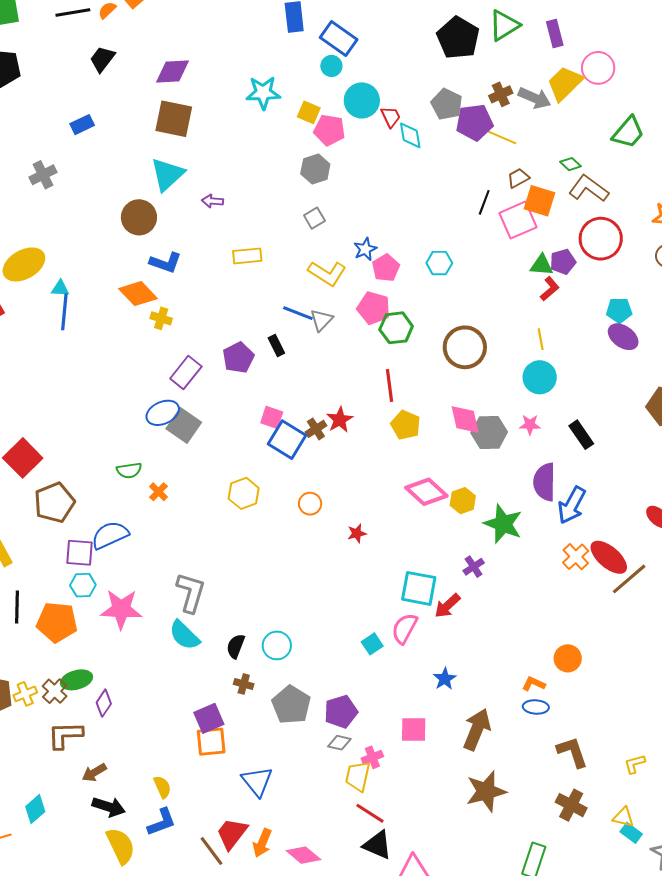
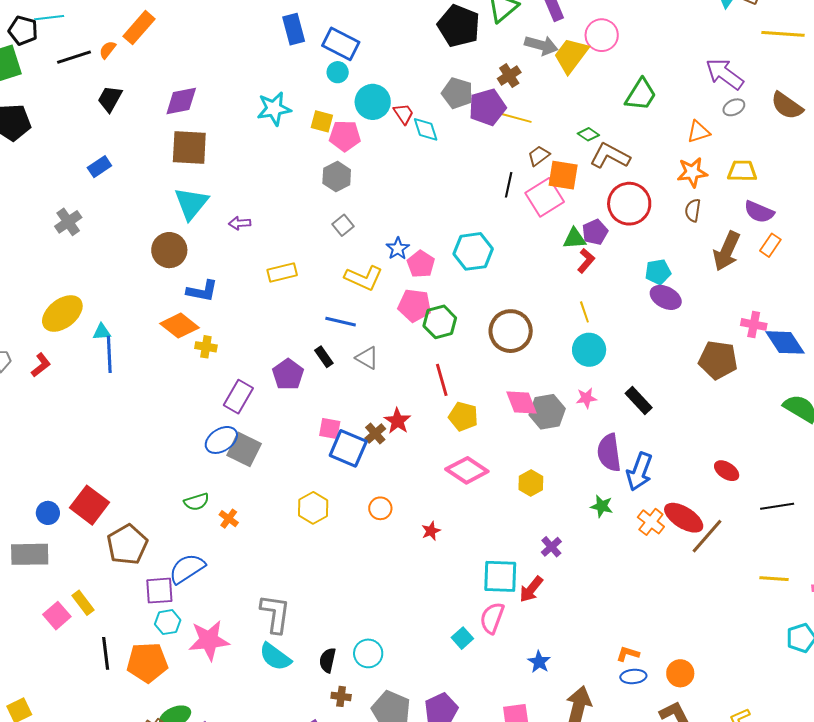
gray arrow: (535, 98) -> (541, 45), moved
cyan hexagon: (439, 263) -> (473, 251), size x1.5
gray triangle: (321, 320) -> (367, 358), moved, turned -35
pink diamond: (426, 492) -> (467, 470), moved
green star: (503, 524) -> (602, 506), moved, size x0.6
orange circle: (568, 658) -> (680, 673), moved

